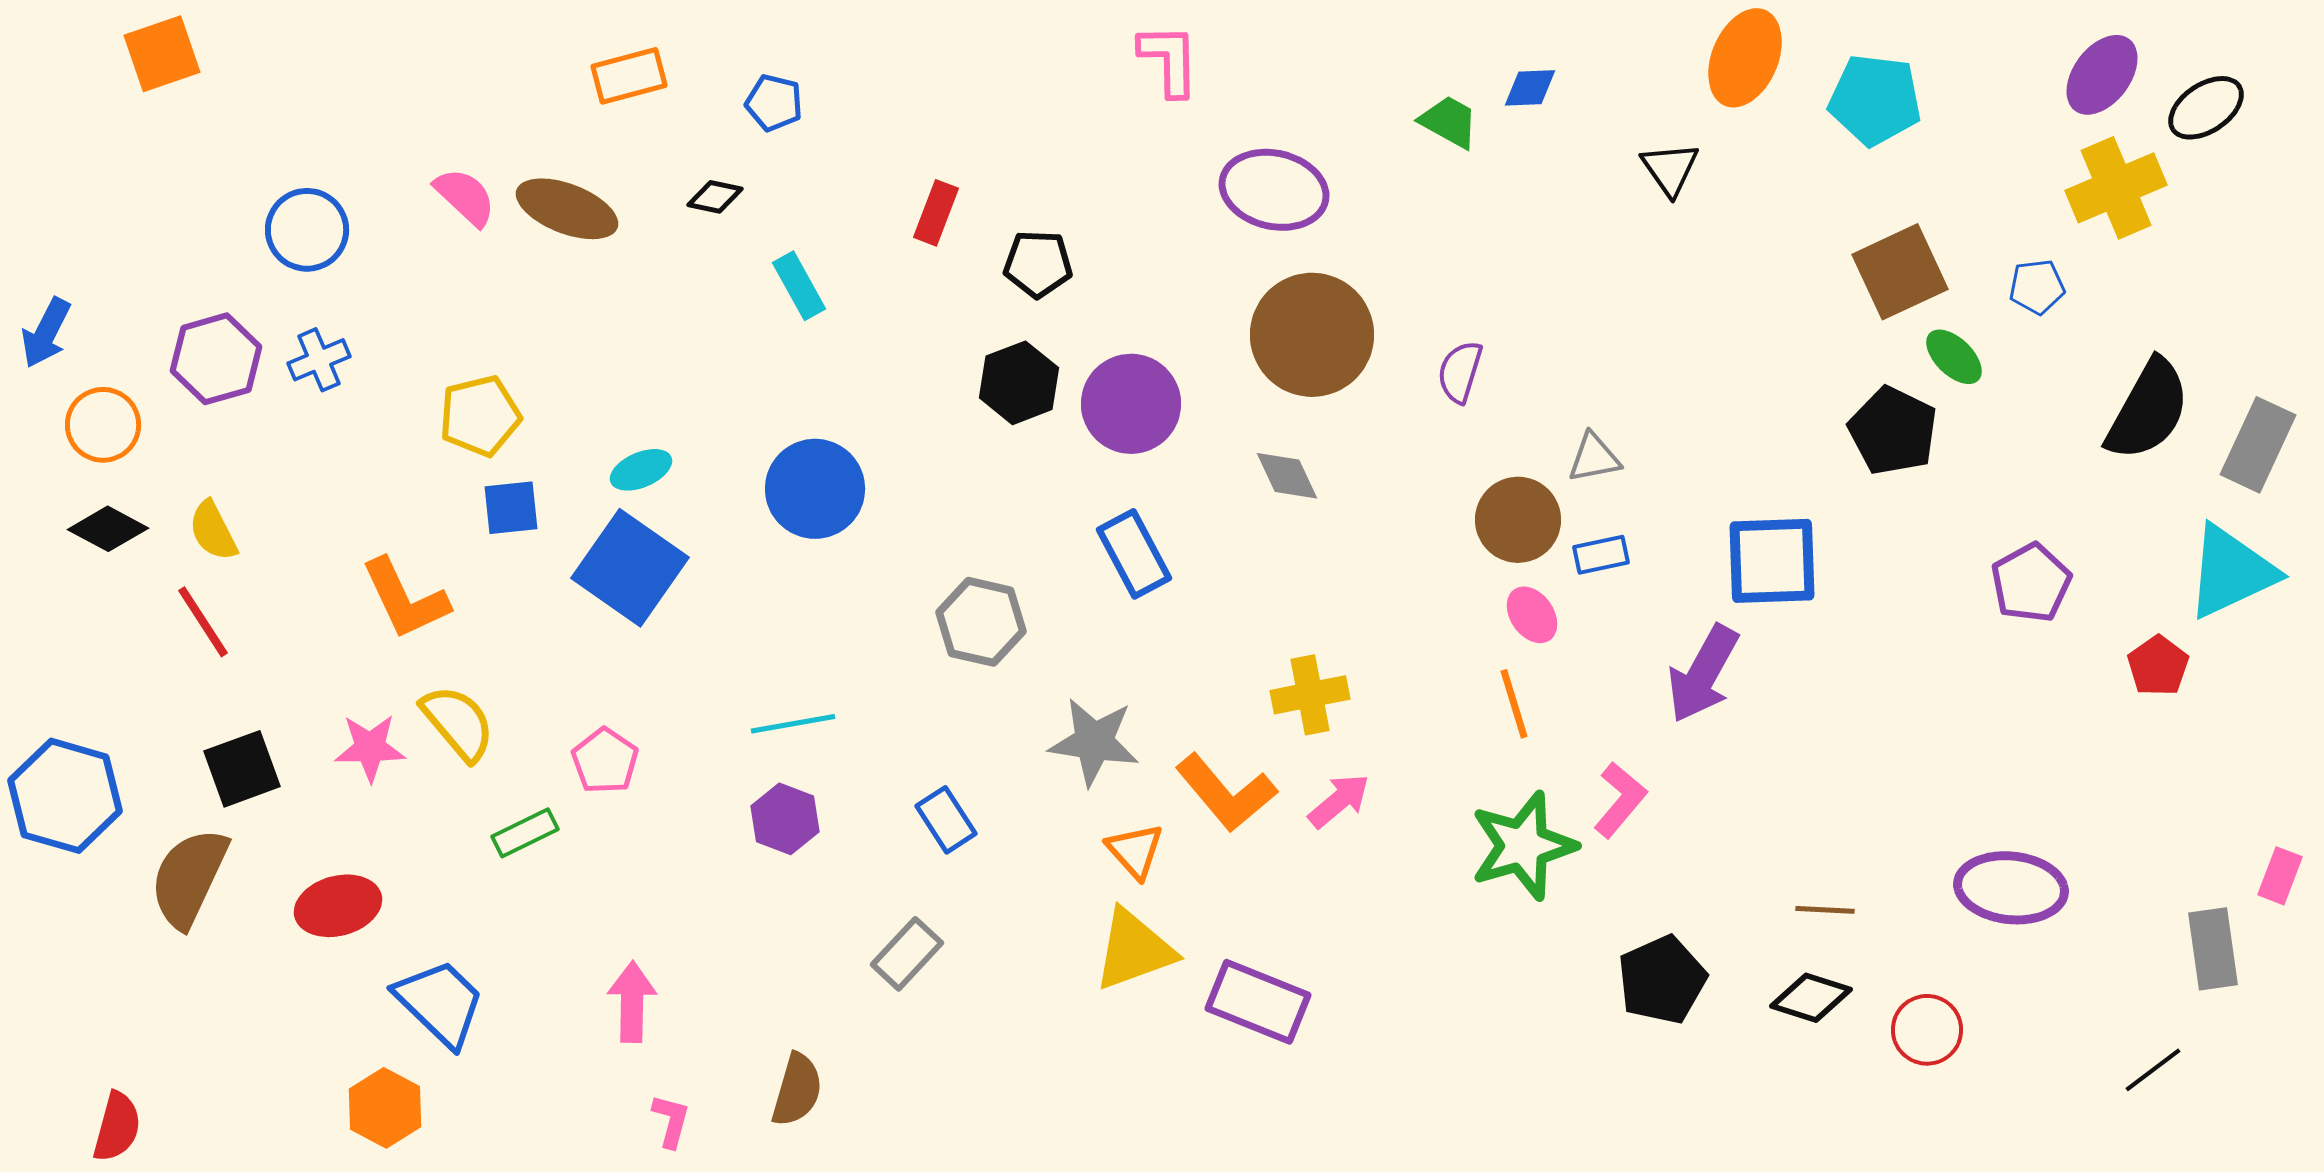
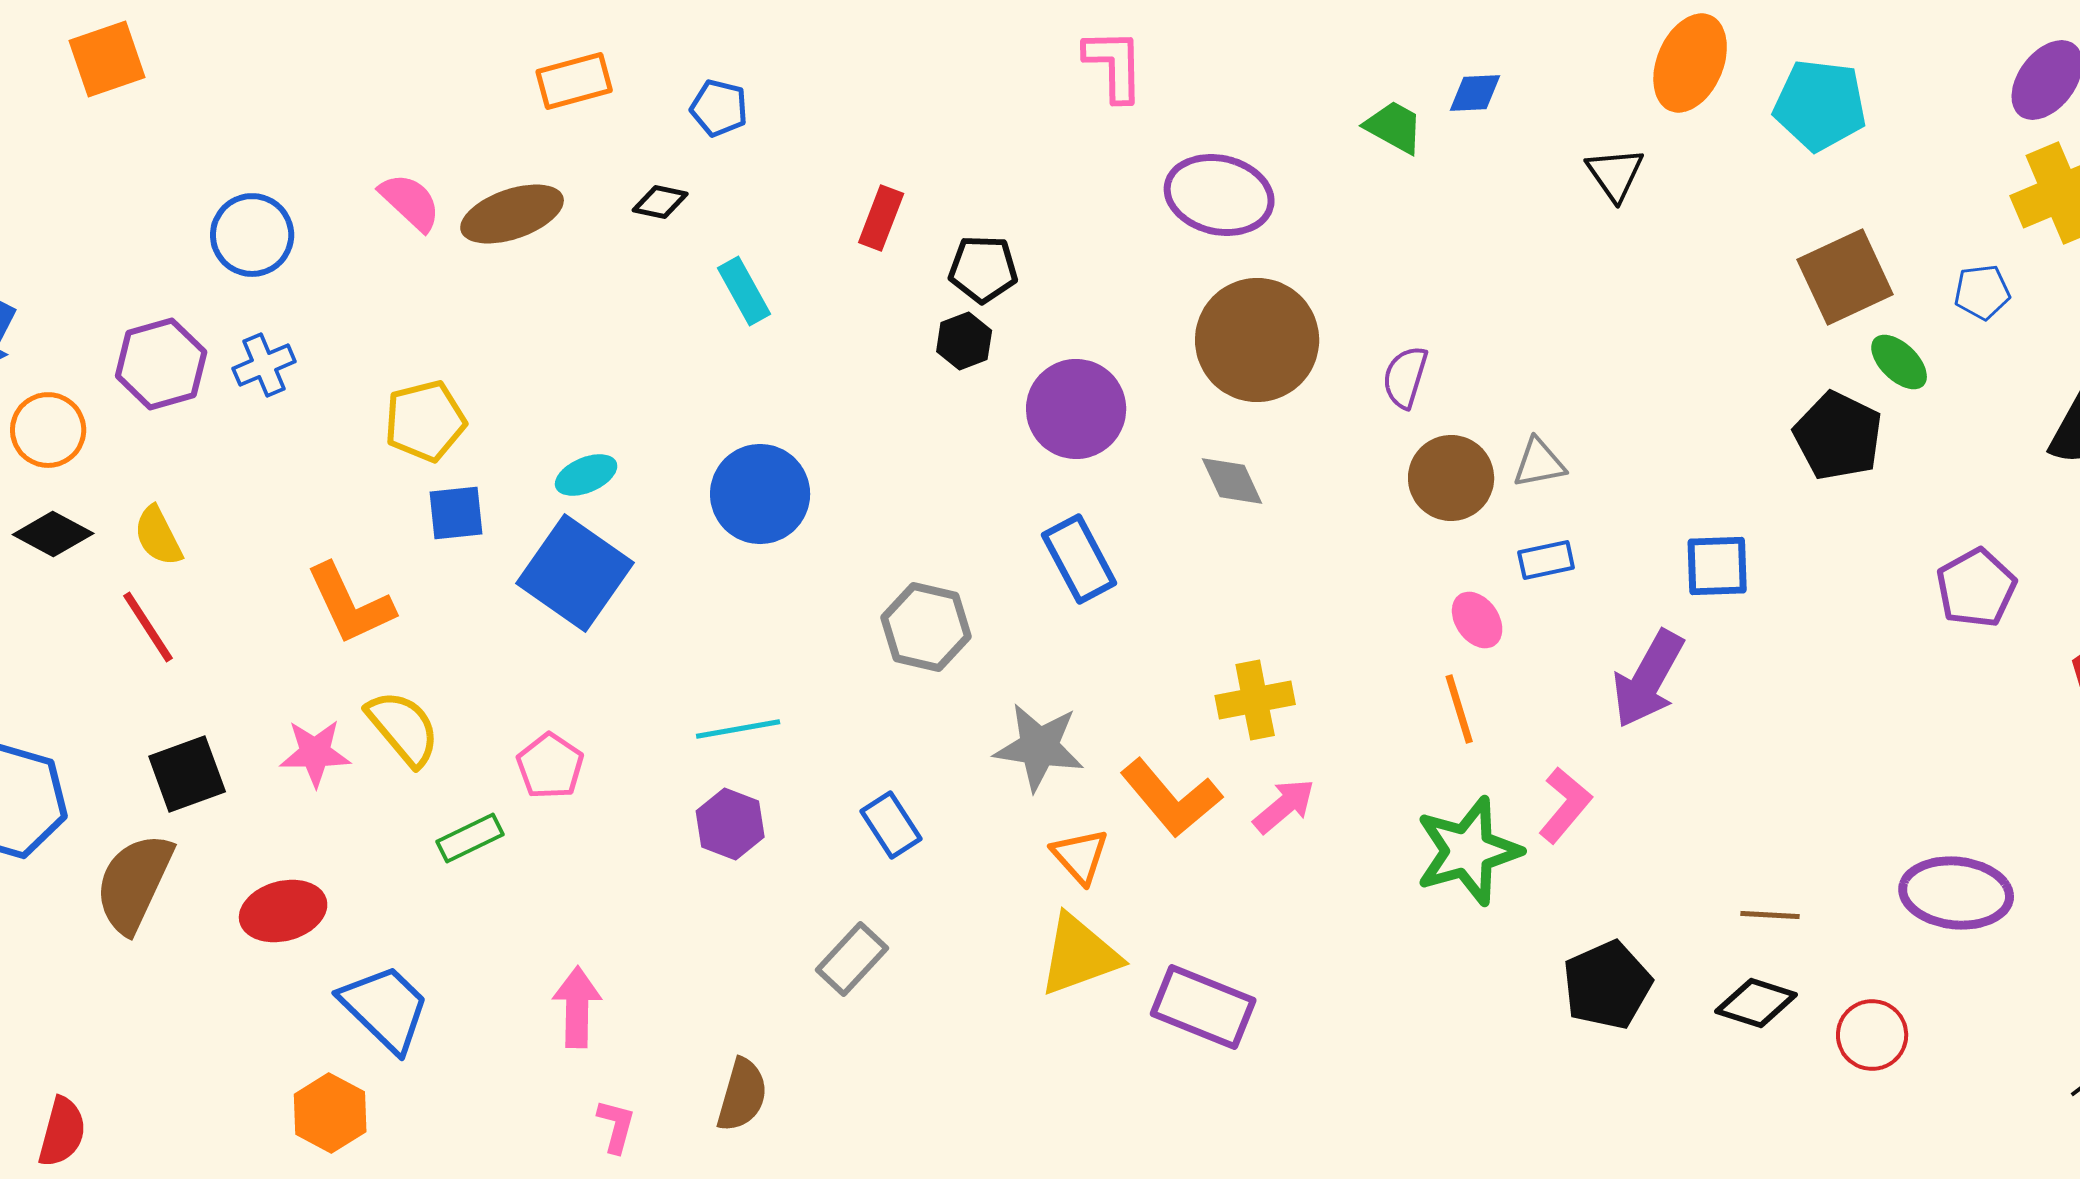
brown ellipse: (567, 209) -> (512, 214), turned -40
black hexagon: (1019, 383) -> (964, 341), moved, size x0.7
brown circle: (1518, 520) -> (1451, 478), moved
blue square: (1772, 561) -> (1717, 566), size x0.7

